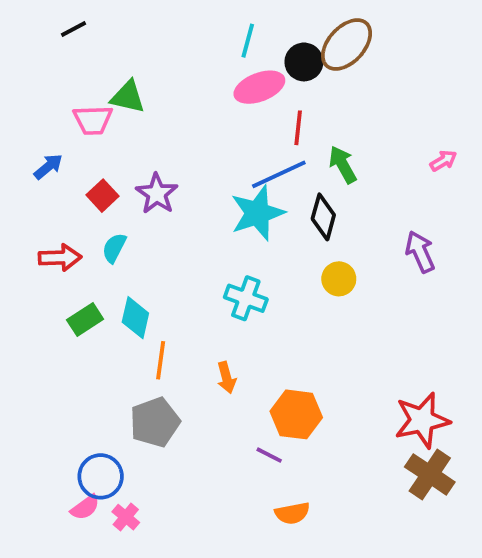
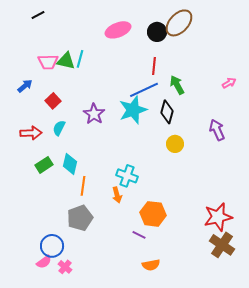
cyan line: (248, 41) -> (80, 59), moved
pink ellipse: (259, 87) -> (118, 30), moved
green triangle: (128, 97) -> (66, 61), moved
purple star: (157, 194) -> (94, 114), moved
cyan cross: (246, 298) -> (127, 176), moved

